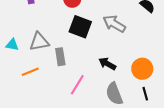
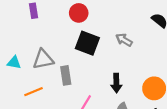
gray arrow: (114, 24) -> (124, 40), size x0.7
black arrow: (107, 64) -> (116, 83), turned -120

